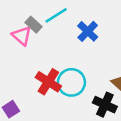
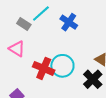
pink triangle: (22, 36) -> (17, 49), moved
black cross: (105, 105) -> (93, 79), turned 30

